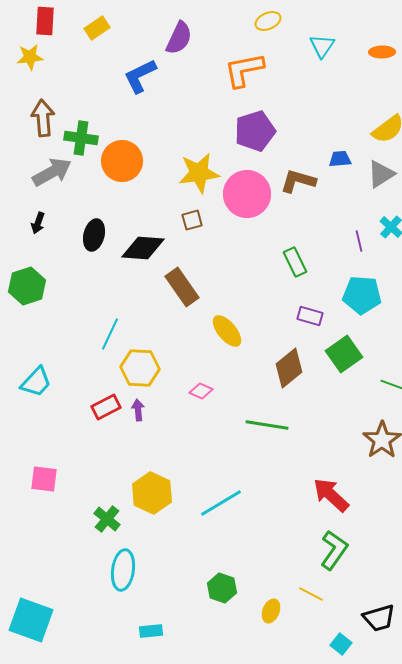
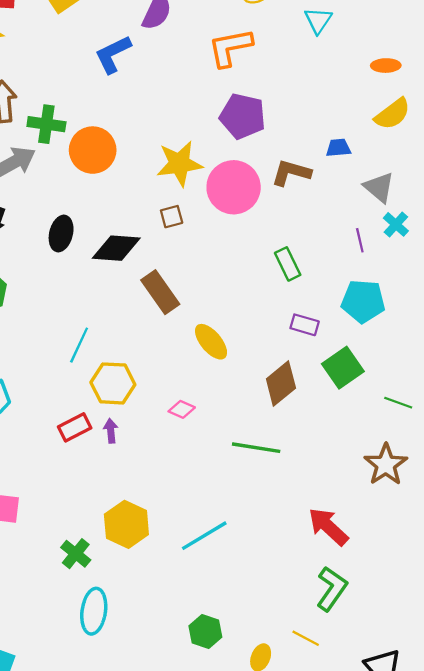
orange ellipse: (382, 52) -> (386, 66), moved
purple pentagon: (255, 131) -> (243, 116), turned 30
gray triangle: (381, 174) -> (379, 187), moved, turned -48

